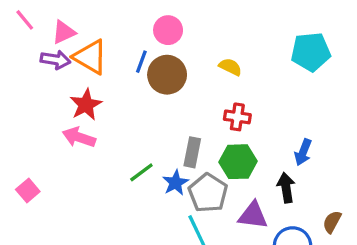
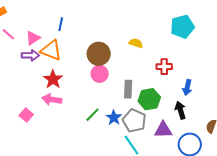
pink circle: (168, 30) -> (100, 74), moved
blue line: (141, 62) -> (61, 24), moved
red cross: (237, 117) -> (164, 67), moved
gray rectangle: (192, 152) -> (128, 89), moved
pink square: (28, 191) -> (26, 115), moved

